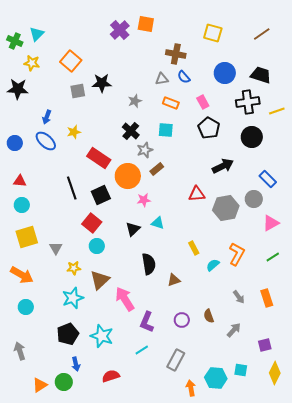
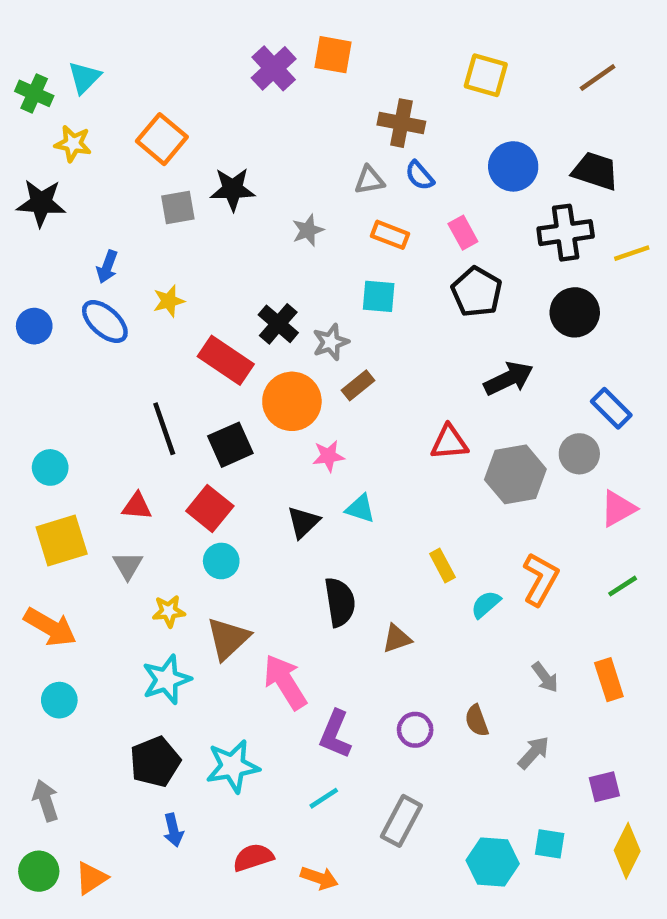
black cross: (131, 131) -> (278, 324), moved
red triangle: (20, 181) -> (137, 506), moved
cyan star: (102, 336) -> (233, 766), turned -30
green circle: (64, 382) -> (39, 871), moved
orange arrow: (191, 388) -> (319, 878), moved, turned 119

